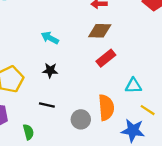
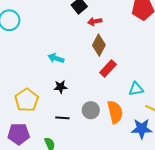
brown diamond: (100, 31) -> (99, 45), turned -55
gray circle: (81, 119) -> (91, 110), moved

